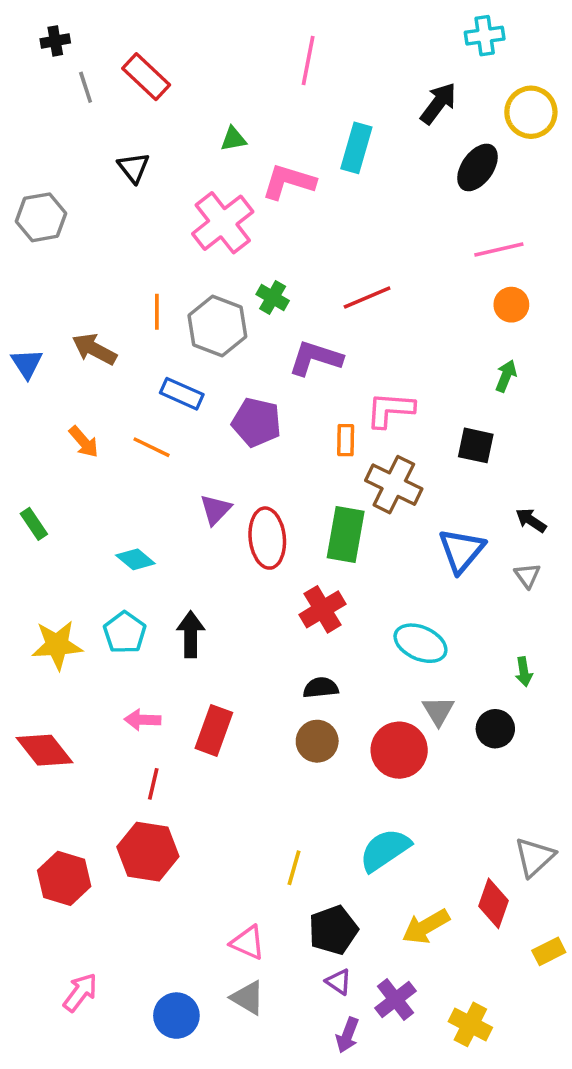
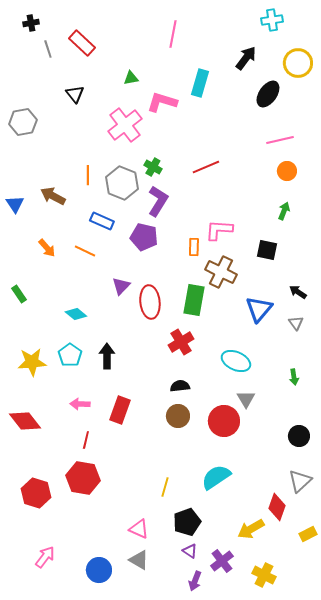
purple L-shape: (315, 358) -> (158, 201), moved, turned 104
black circle: (495, 729) -> (299, 436), moved
yellow arrow: (426, 926) -> (251, 529), moved

